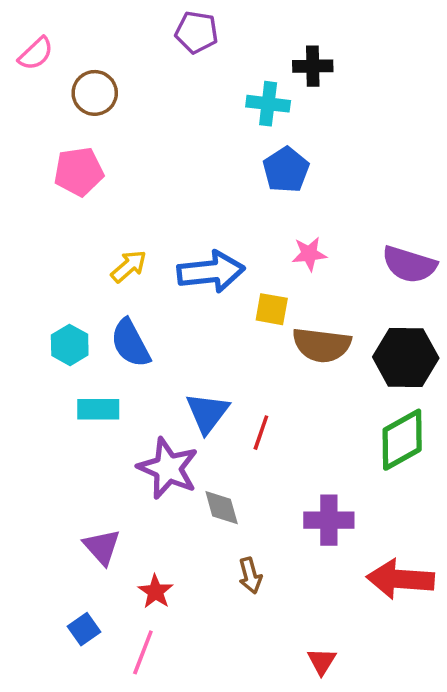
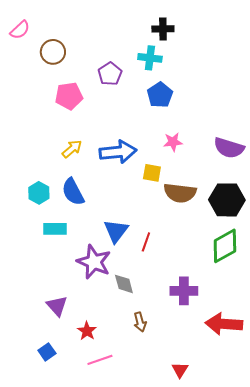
purple pentagon: (197, 32) -> (110, 74), moved, turned 30
black cross: (313, 66) -> (163, 29), moved
pink pentagon: (79, 172) -> (69, 96), moved
pink line: (143, 652) -> (100, 360), moved, turned 50

